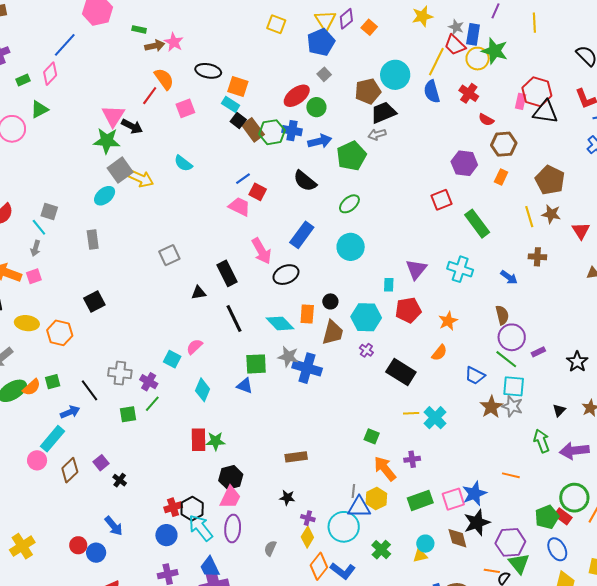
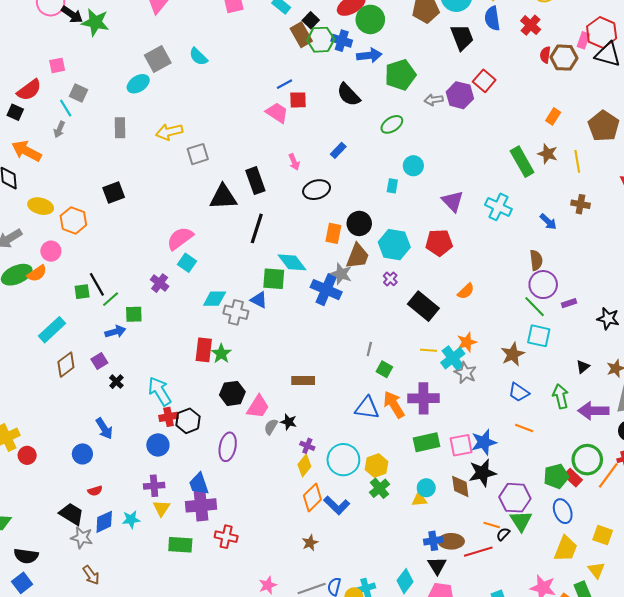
green circle: (316, 107) -> (370, 19), size x1.4
black trapezoid: (383, 113) -> (462, 37), moved, turned 84
red semicircle: (486, 120) -> (545, 55), turned 63
black square: (238, 121) -> (311, 20), moved
black arrow: (132, 126) -> (72, 15), moved
gray arrow: (377, 134) -> (434, 100), moved
green star: (107, 141) -> (95, 22), moved
brown hexagon: (504, 144) -> (564, 58), moved
cyan semicircle: (183, 163) -> (198, 57), moved
purple hexagon: (464, 163) -> (460, 95), moved
yellow arrow: (141, 178) -> (169, 132), moved, turned 135
red square: (258, 192) -> (298, 100), turned -36
red square: (442, 200) -> (484, 81), moved, turned -35
brown star: (551, 214) -> (548, 154), moved
blue rectangle: (302, 235) -> (338, 150), size x0.6
cyan circle: (351, 247) -> (413, 166), moved, size x0.7
pink arrow: (261, 251) -> (294, 162), size x0.6
purple triangle: (416, 269) -> (453, 201), turned -30
pink square: (34, 276) -> (57, 65), moved
cyan rectangle: (389, 285) -> (392, 186), moved
black triangle: (199, 293) -> (223, 197), size x1.8
black circle: (330, 301) -> (359, 223), size x1.5
black line: (234, 318) -> (257, 228), turned 36
orange star: (448, 321) -> (467, 342), moved
cyan diamond: (280, 323) -> (292, 262), moved
pink semicircle: (194, 347) -> (180, 238), moved, size x1.5
gray star: (288, 357) -> (341, 274), moved
black star: (577, 362) -> (608, 319), turned -30
gray cross: (120, 373) -> (236, 312), moved
blue trapezoid: (475, 376) -> (519, 392), moved
green square: (53, 382) -> (82, 292), moved
cyan diamond: (203, 390) -> (215, 299), turned 60
green line: (152, 404) -> (111, 299), moved
gray star: (512, 406) -> (465, 373), moved
blue arrow: (70, 412) -> (115, 332), moved
green star: (215, 441) -> (221, 354), turned 30
purple cross: (412, 459) -> (424, 398), size x1.8
pink circle: (37, 460) -> (51, 251), moved
gray line: (353, 491) -> (369, 349), moved
pink trapezoid: (230, 497) -> (258, 407), moved
yellow hexagon: (376, 498) -> (376, 466), moved
blue triangle: (359, 507) -> (367, 408), moved
cyan arrow: (201, 528) -> (160, 391), moved
red circle: (78, 545) -> (27, 455), moved
gray semicircle: (270, 548) -> (271, 427), moved

